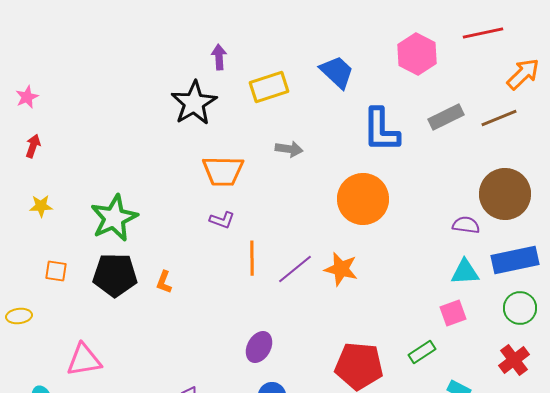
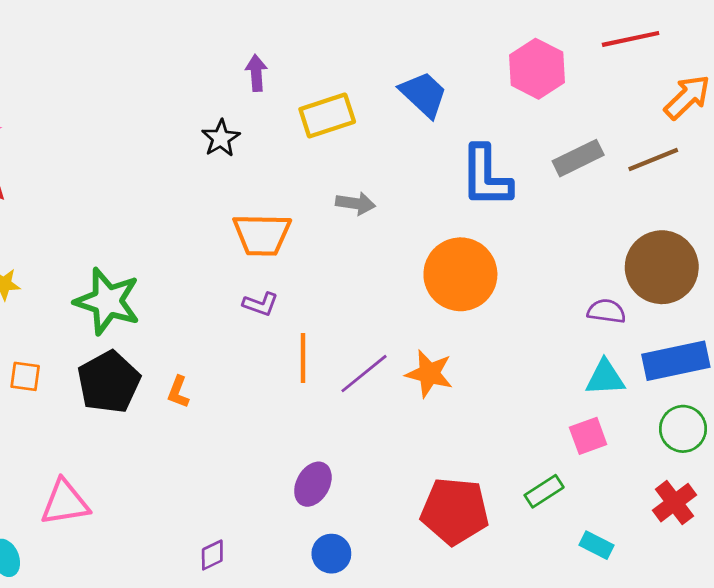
black star: (194, 103) -> (221, 138), size x0.6
green star: (114, 218) -> (107, 301), turned -30
black pentagon: (115, 275) -> (109, 382), turned -30

